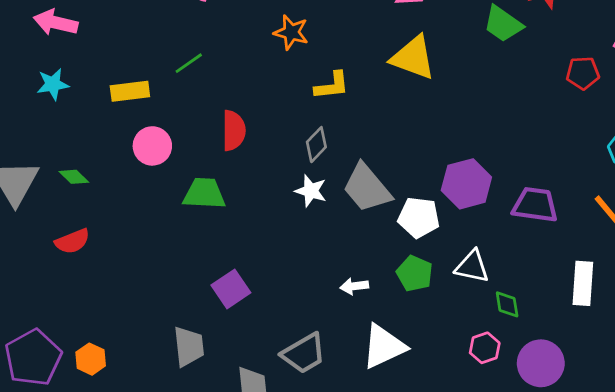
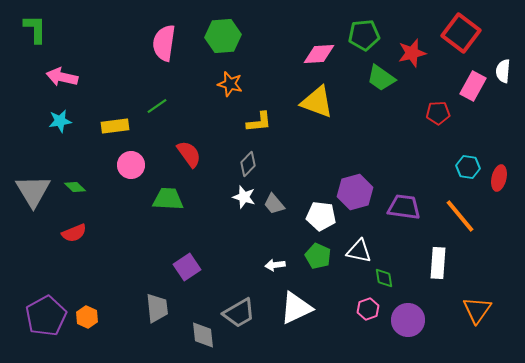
red semicircle: (234, 131) -> (189, 154), turned -36
gray trapezoid: (367, 188) -> (274, 204), moved, size x0.6

